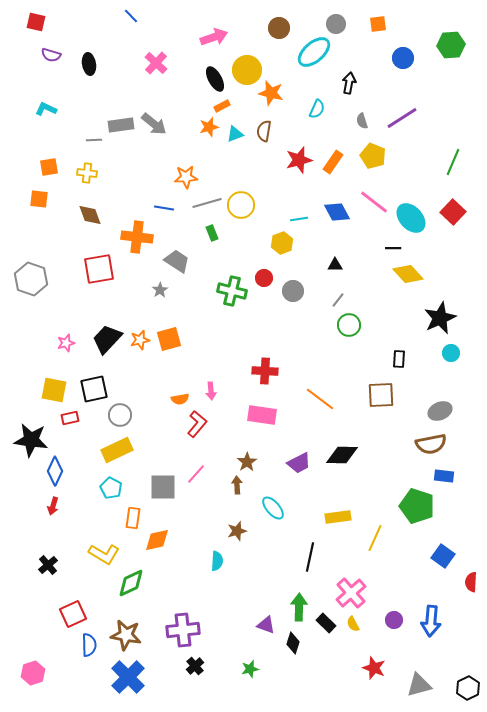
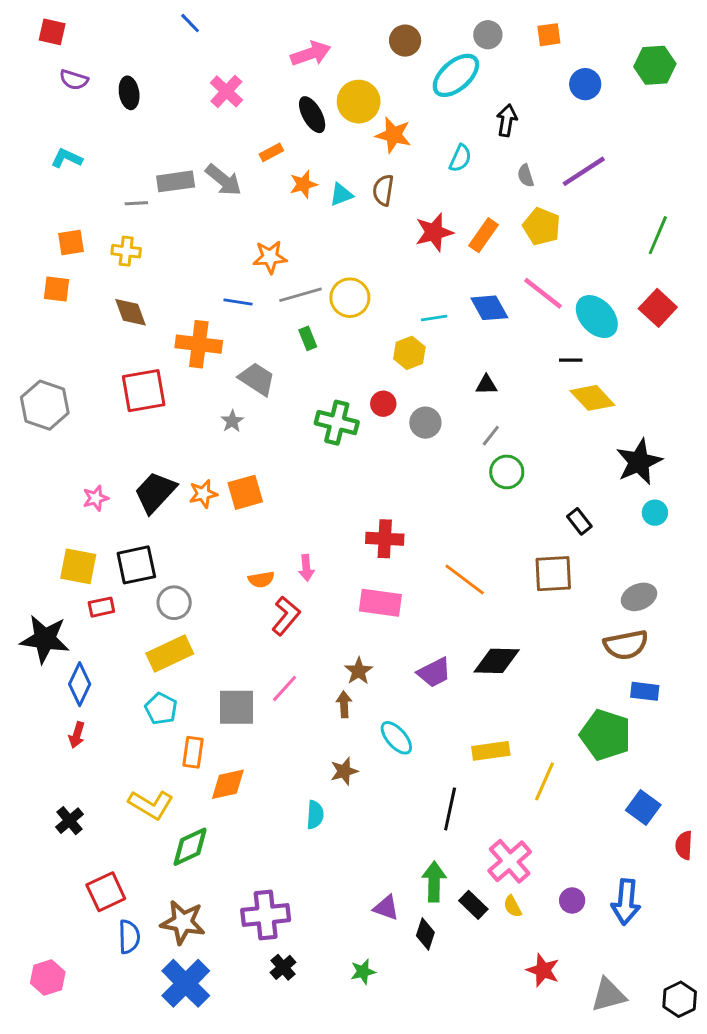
orange rectangle: (222, 106) -> (271, 152), moved
black rectangle: (399, 359) -> (579, 521), turned -42

